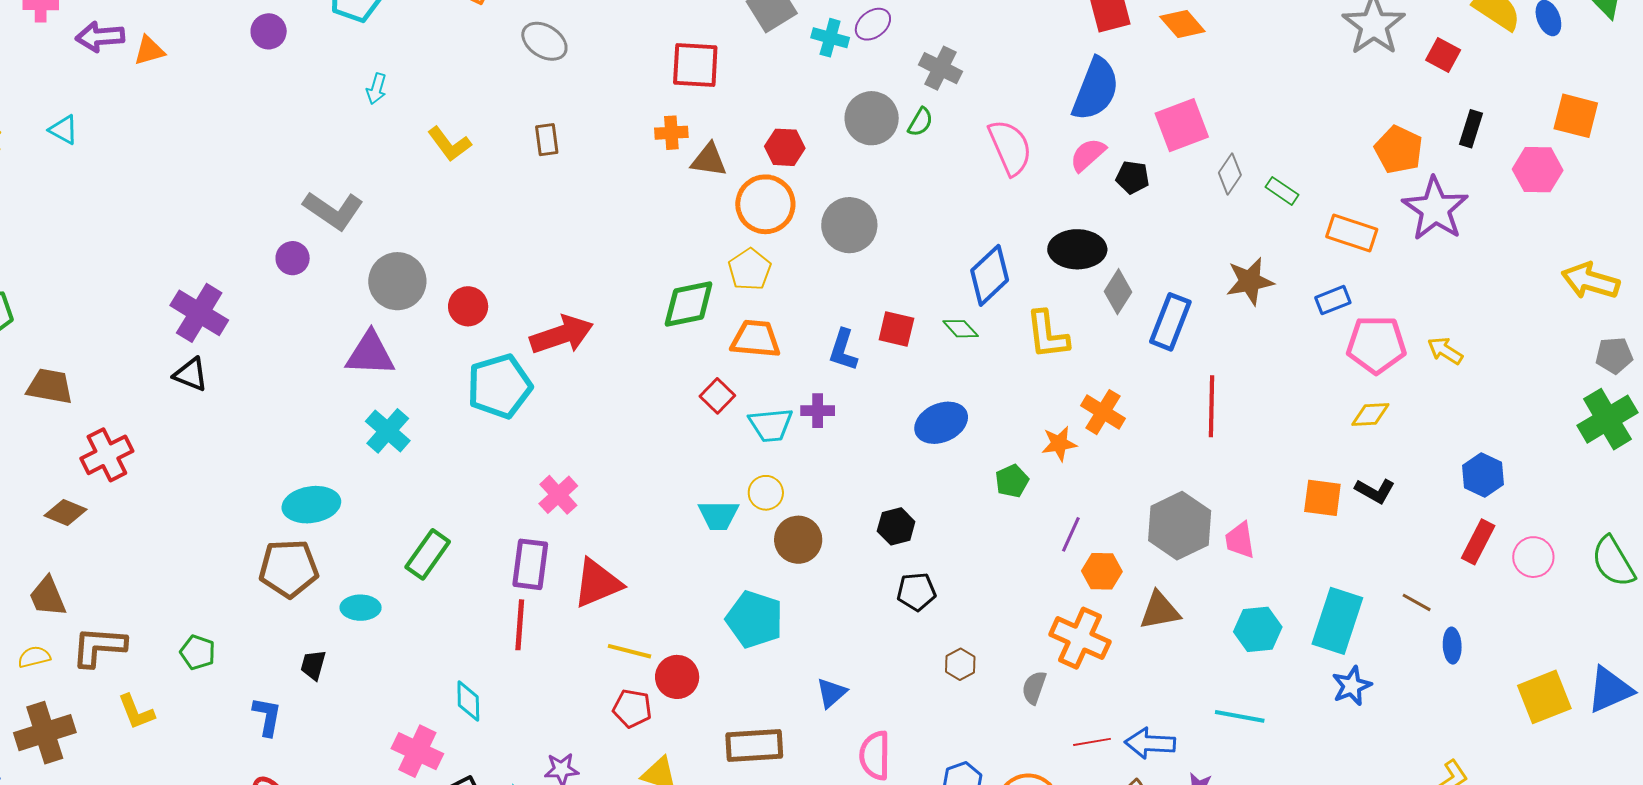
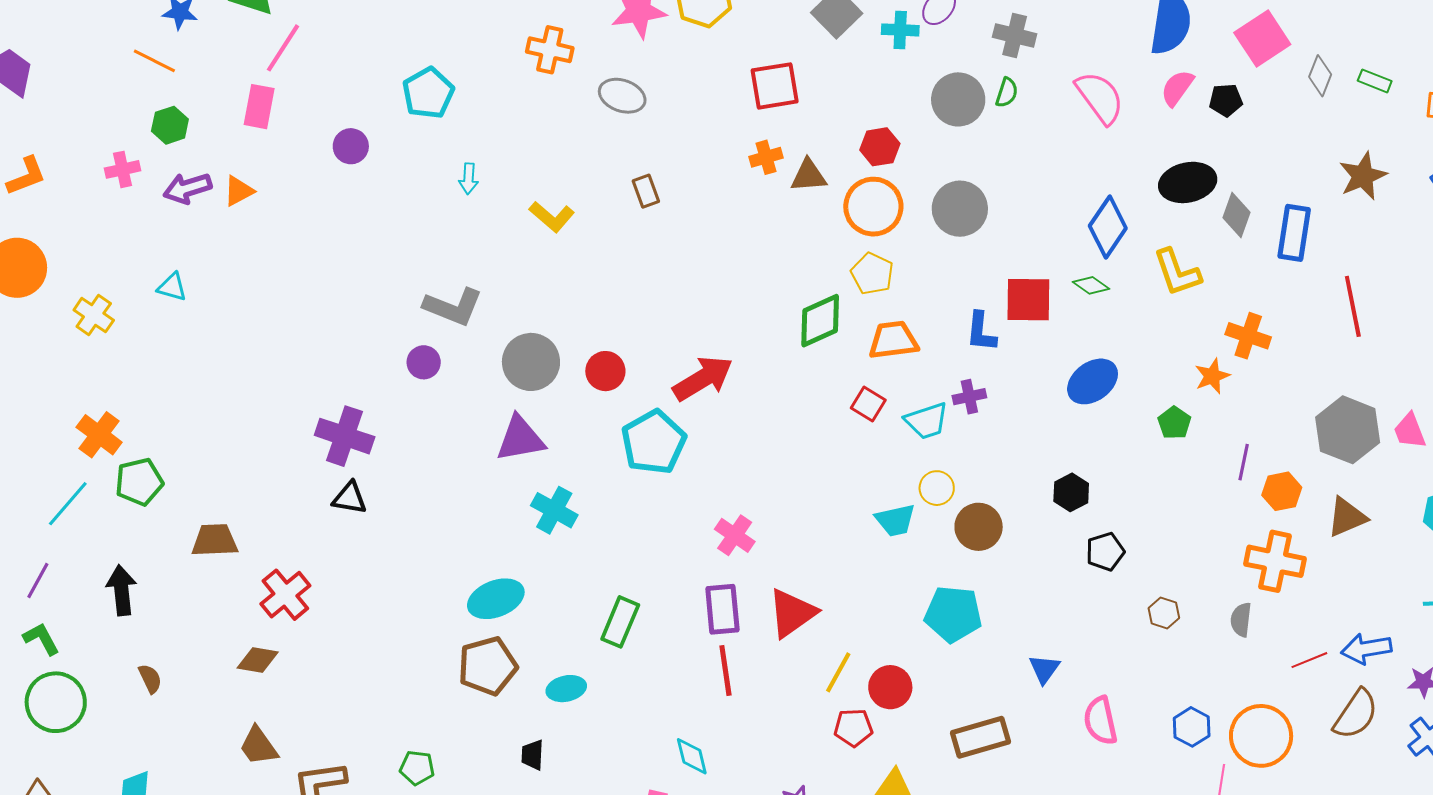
red square: (896, 329) -> (1028, 300), size x1.4
yellow line: (629, 651) -> (838, 672), turned -63

